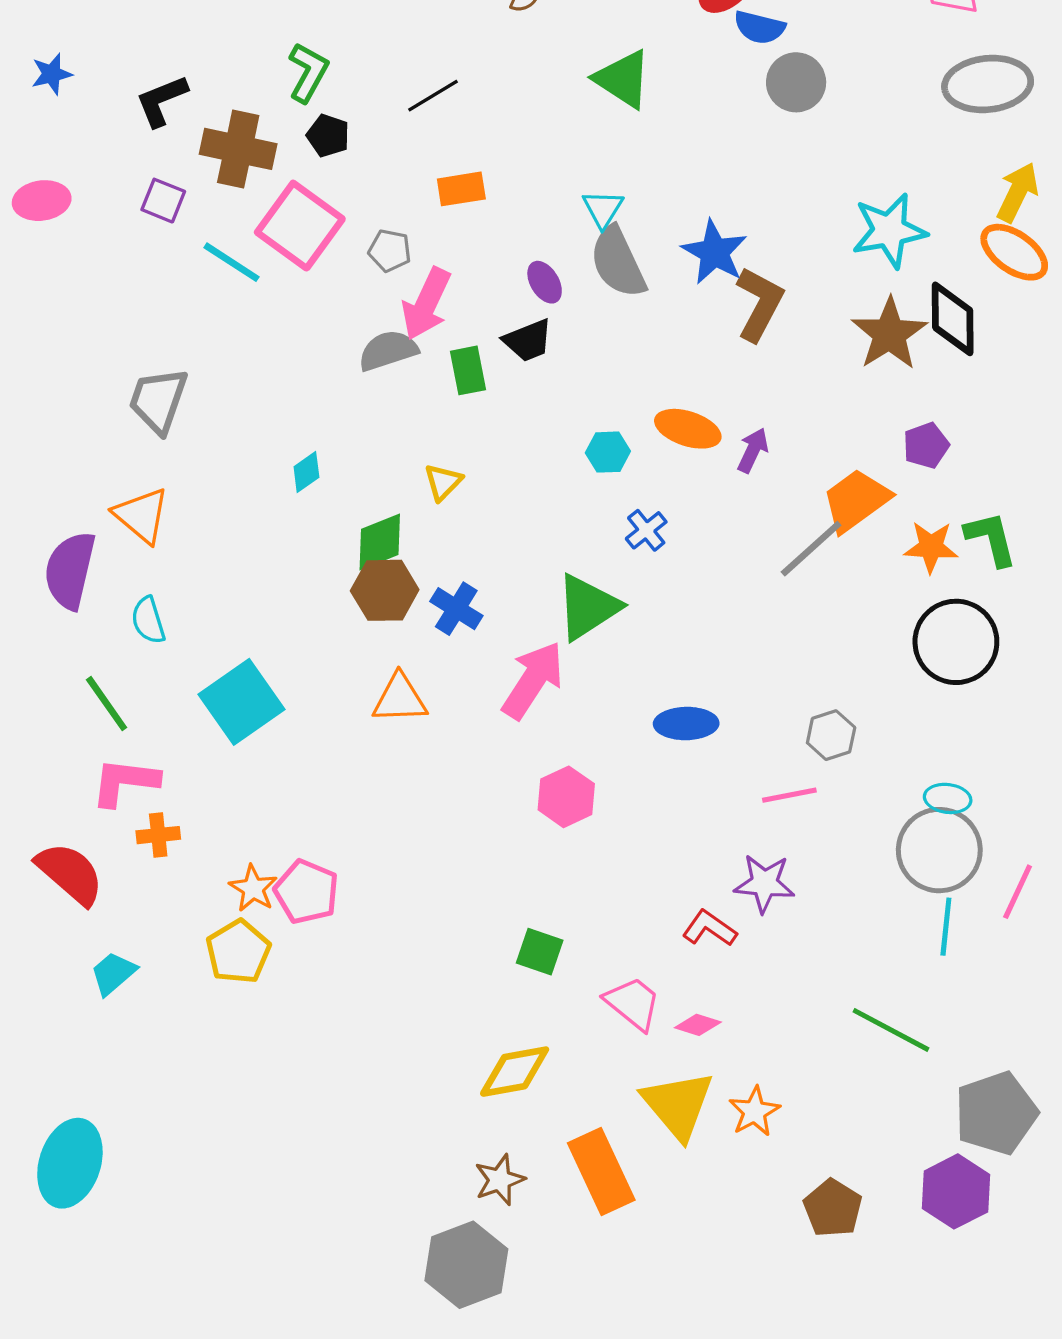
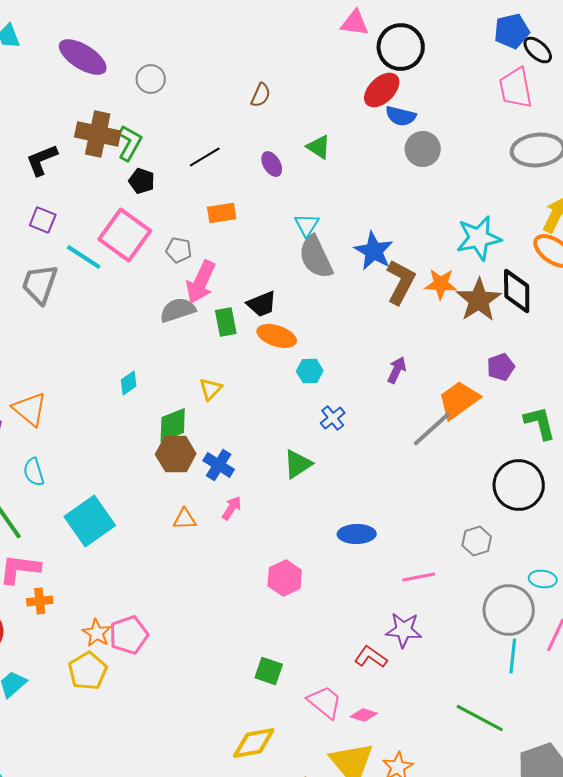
green triangle: (623, 79) -> (319, 147), size x0.7
brown cross: (238, 149) -> (98, 134), moved
purple ellipse: (545, 282) -> (272, 164), moved
gray trapezoid: (158, 400) -> (40, 284), moved
orange ellipse: (688, 429) -> (277, 336), moved
orange star: (931, 547) -> (441, 284), moved
green triangle: (588, 607) -> (298, 464), size x0.7
pink arrow: (533, 680) -> (232, 508), moved, size x0.5
orange triangle: (400, 699) -> (185, 519), size x0.7
gray hexagon: (831, 735) -> (477, 541), moved
cyan ellipse: (948, 798) -> (543, 579), moved
pink pentagon: (306, 892) -> (129, 635), turned 30

